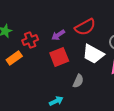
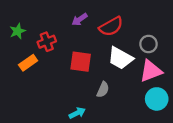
purple arrow: (58, 35) -> (80, 19), moved
red square: (59, 57) -> (81, 62), turned 30

